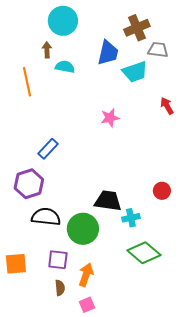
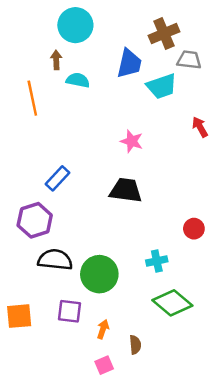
pink star: (110, 118) -> (132, 141), turned 30
black trapezoid: (108, 201) -> (126, 190), moved
orange arrow: (86, 275) -> (103, 329), size x0.7
brown semicircle: (60, 288) -> (135, 345), moved

